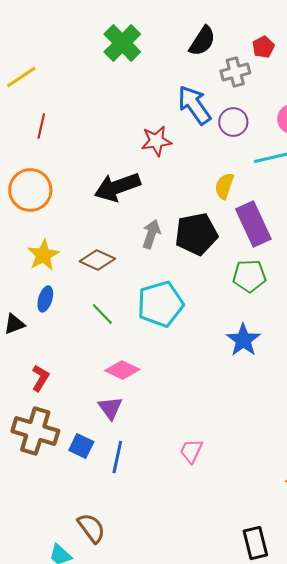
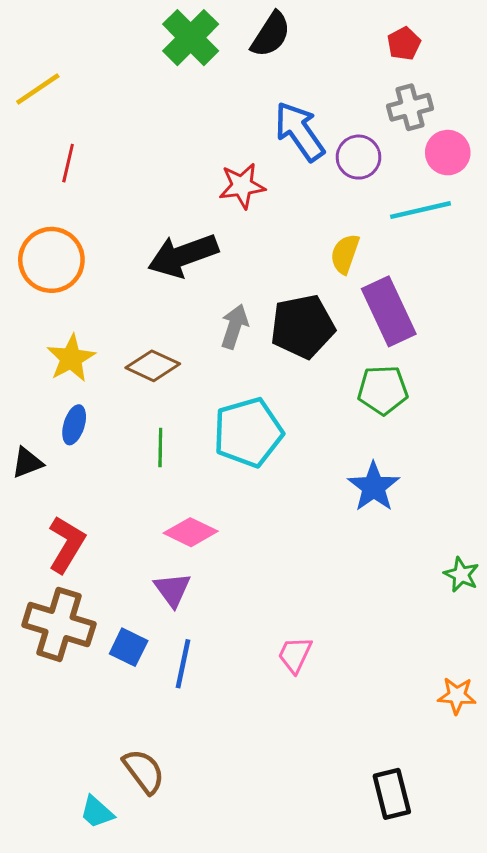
black semicircle: (202, 41) -> (271, 35), moved
gray cross: (235, 72) -> (410, 107), moved
green line: (102, 314) -> (160, 447), turned 45
red L-shape: (40, 378) -> (67, 544), size x1.4

